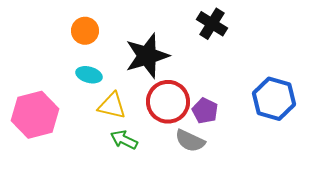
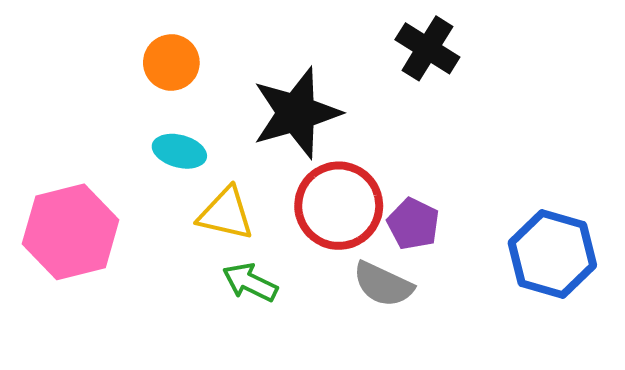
blue hexagon: (274, 99) -> (552, 254), moved

